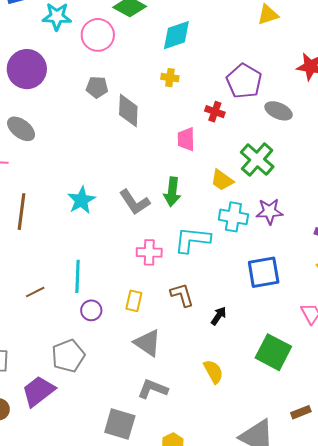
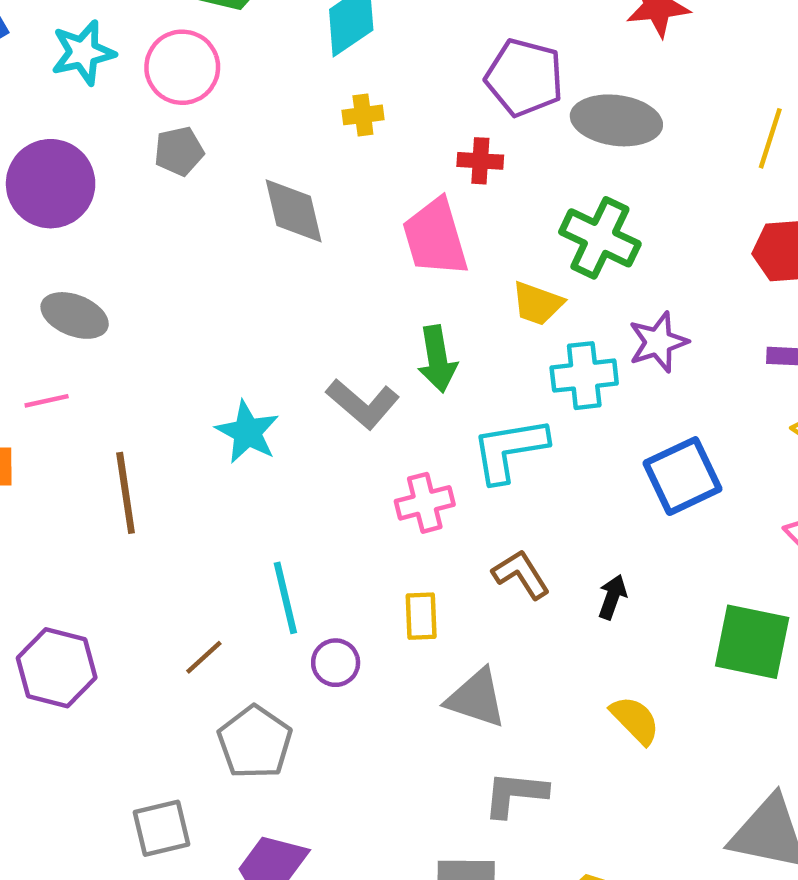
gray pentagon: (97, 87) -> (179, 151), moved
gray ellipse: (279, 111) -> (616, 120), size x1.4
pink trapezoid: (186, 139) -> (435, 237), size x1.5
gray pentagon: (68, 356) -> (255, 742), moved

